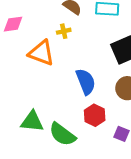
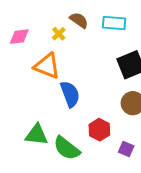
yellow cross: (64, 31) -> (59, 34), moved, turned -32
blue semicircle: (86, 82) -> (70, 94), moved

